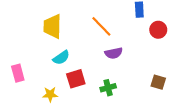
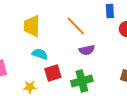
cyan semicircle: (61, 58) -> (40, 54), turned -126
green cross: (108, 88) -> (82, 81), size x1.5

